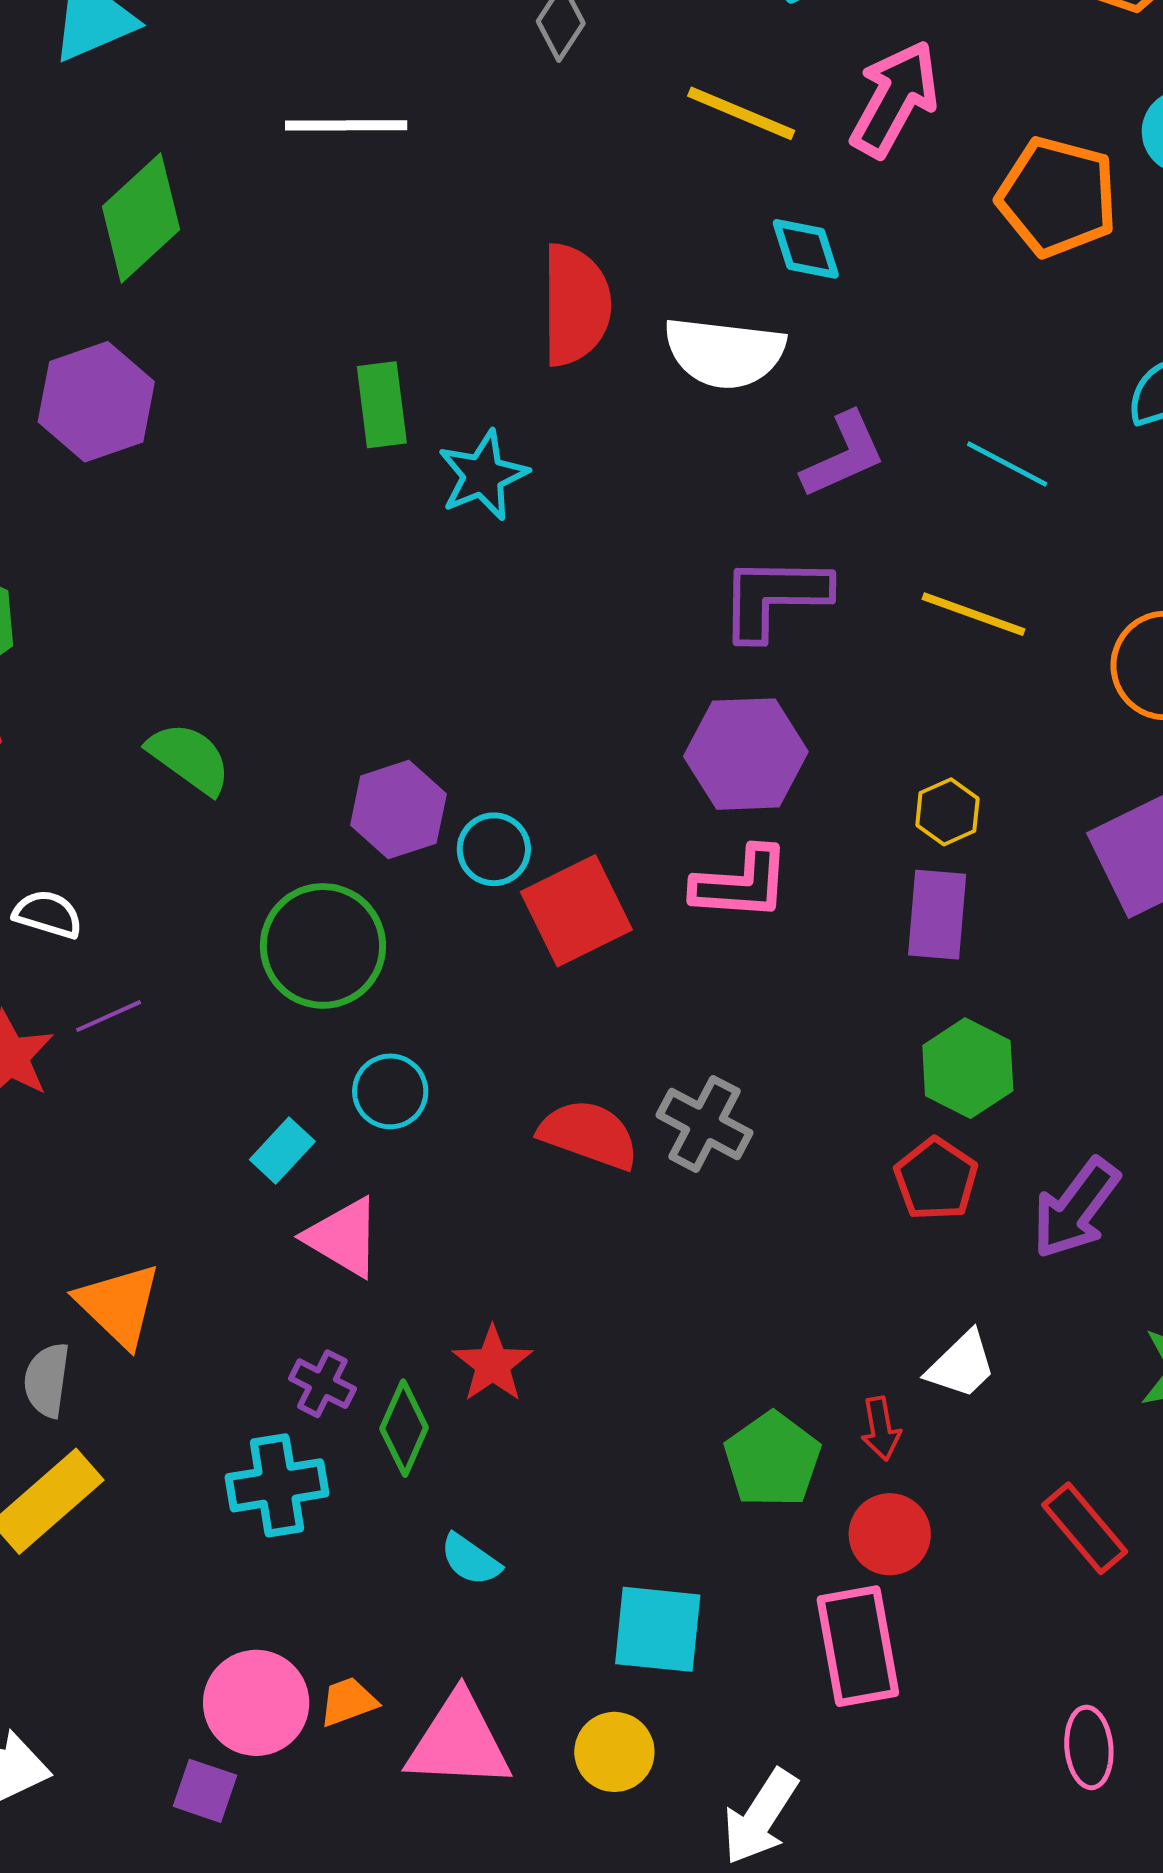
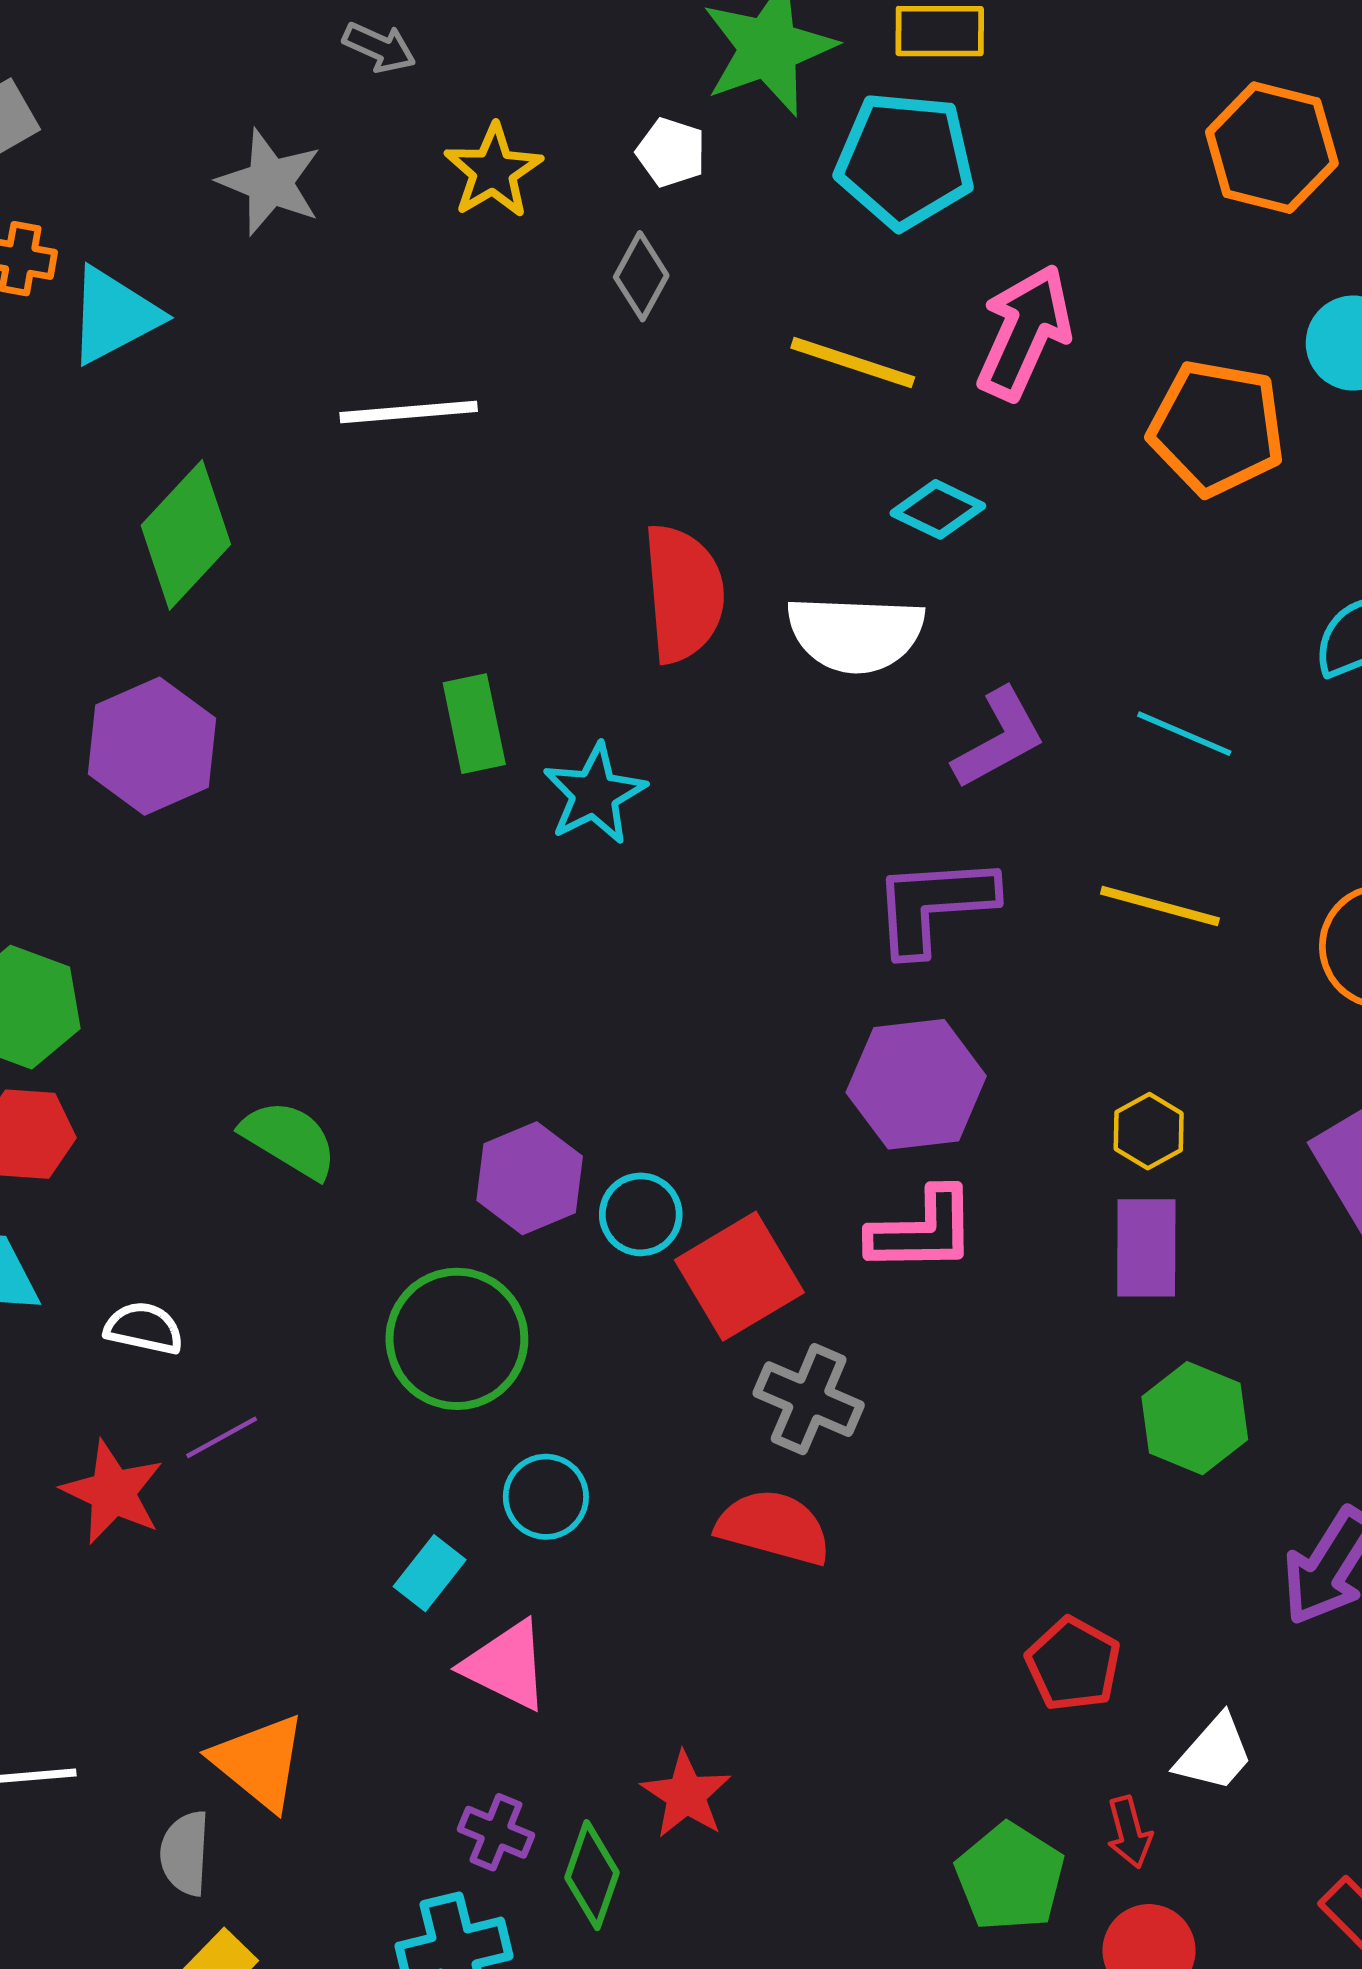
cyan diamond: (806, 249) -> (938, 509), turned -42
gray cross: (705, 1124) -> (809, 1399), moved
red pentagon: (936, 1179) -> (1073, 1664), moved

